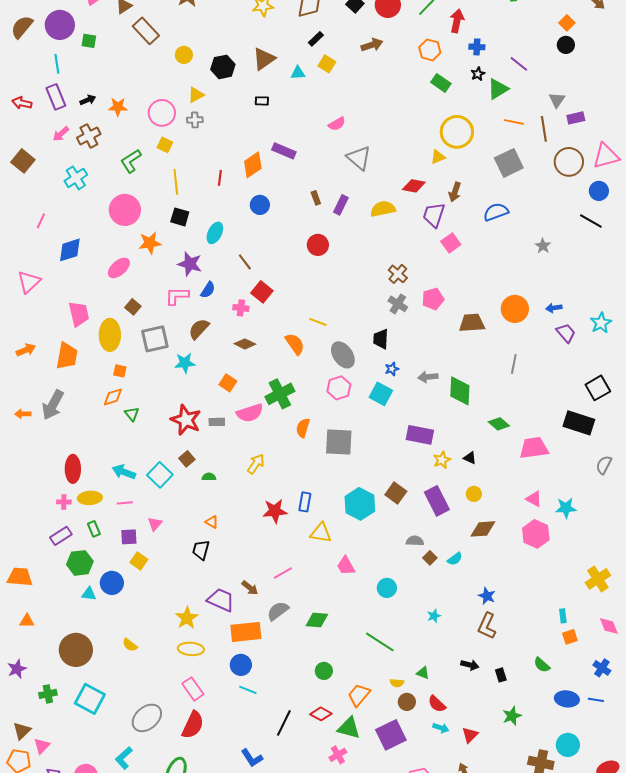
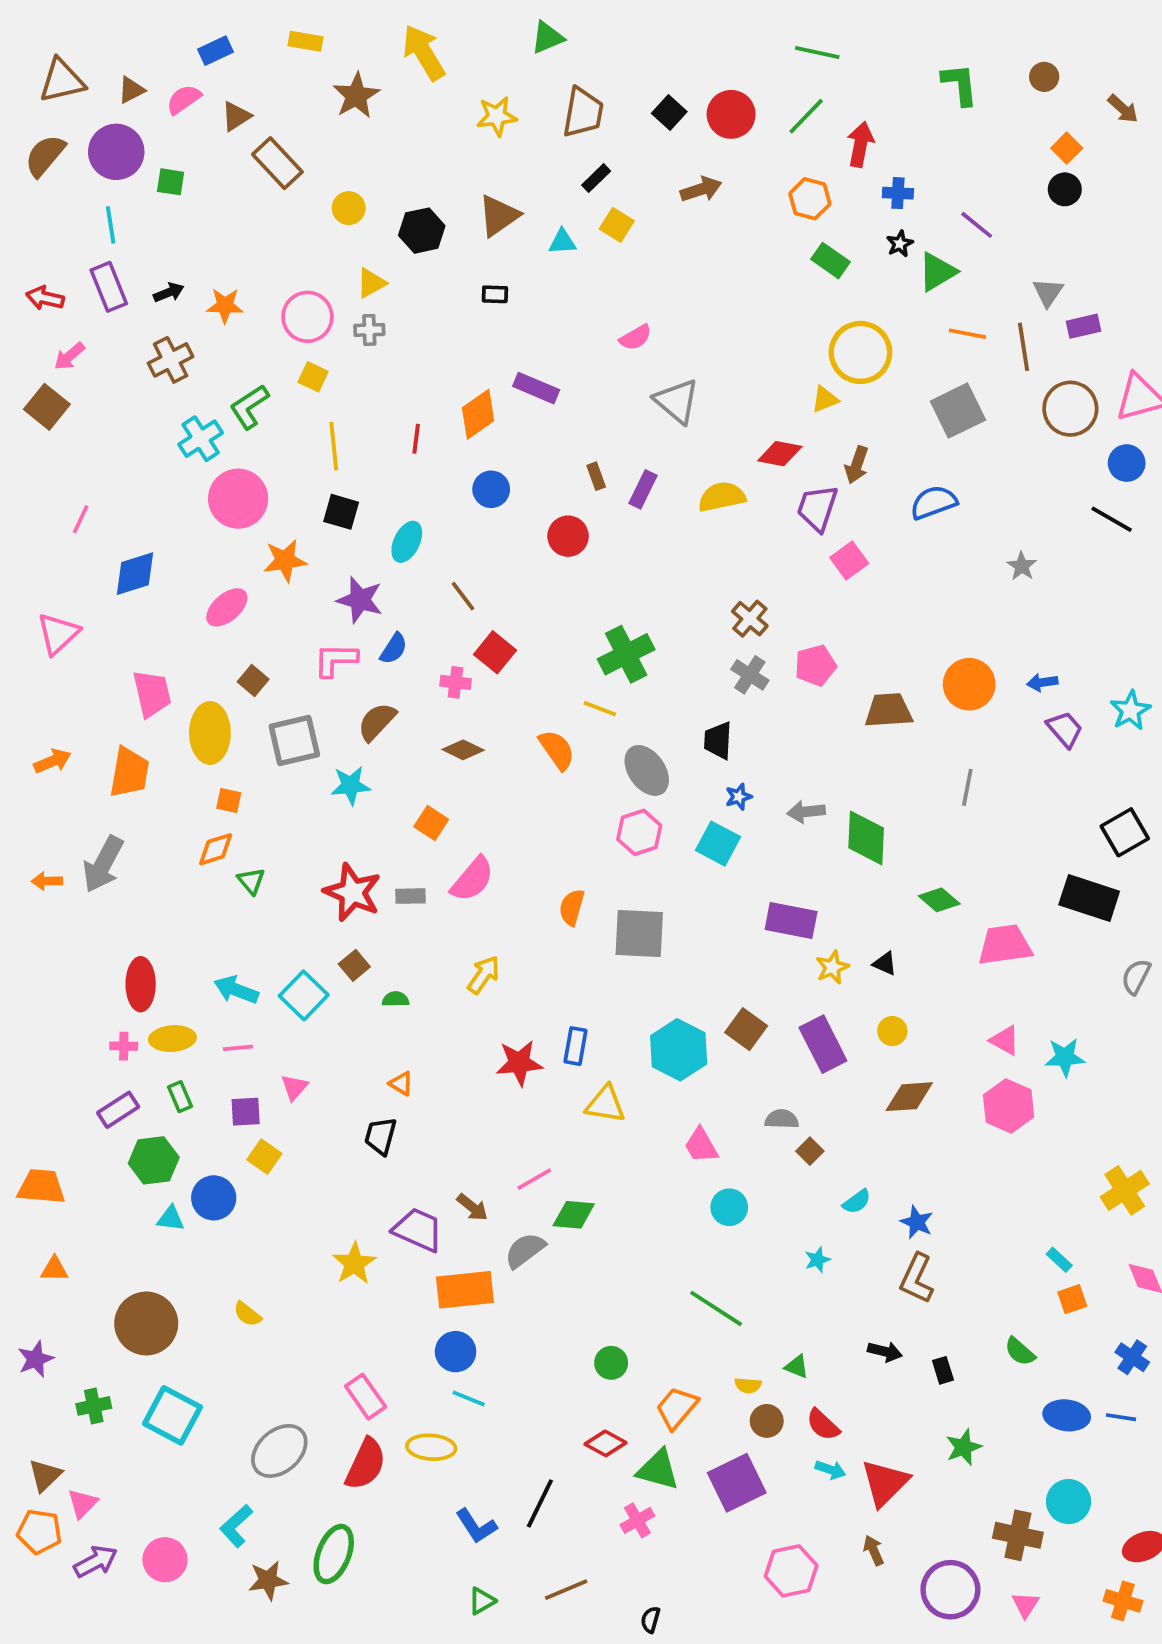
pink arrow: (61, 134) -> (69, 356), moved
cyan cross: (76, 178) -> (201, 439), moved
red circle: (318, 245) -> (568, 536), moved
green cross: (280, 394) -> (626, 654), moved
pink semicircle: (250, 413) -> (472, 879), turned -32
cyan semicircle: (455, 559) -> (857, 1202), moved
pink trapezoid: (346, 566) -> (701, 1145), moved
cyan rectangle: (563, 616) -> (1059, 1260), turned -40
green diamond: (317, 620) -> (574, 1215), moved
yellow ellipse: (191, 649) -> (431, 1447), moved
black line: (284, 723) -> (540, 1503), moved
red triangle: (470, 735) -> (885, 1483), size x1.6

